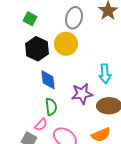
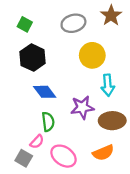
gray ellipse: (74, 18) -> (73, 23), turned 60
yellow circle: (66, 44) -> (92, 55), moved
blue diamond: (48, 80) -> (45, 92), turned -30

